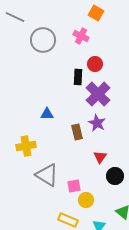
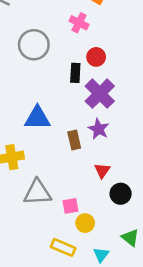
gray circle: (43, 40) -> (34, 45), moved
blue triangle: (47, 114) -> (37, 118), size x1.6
gray triangle: (47, 175) -> (37, 193), turned -35

